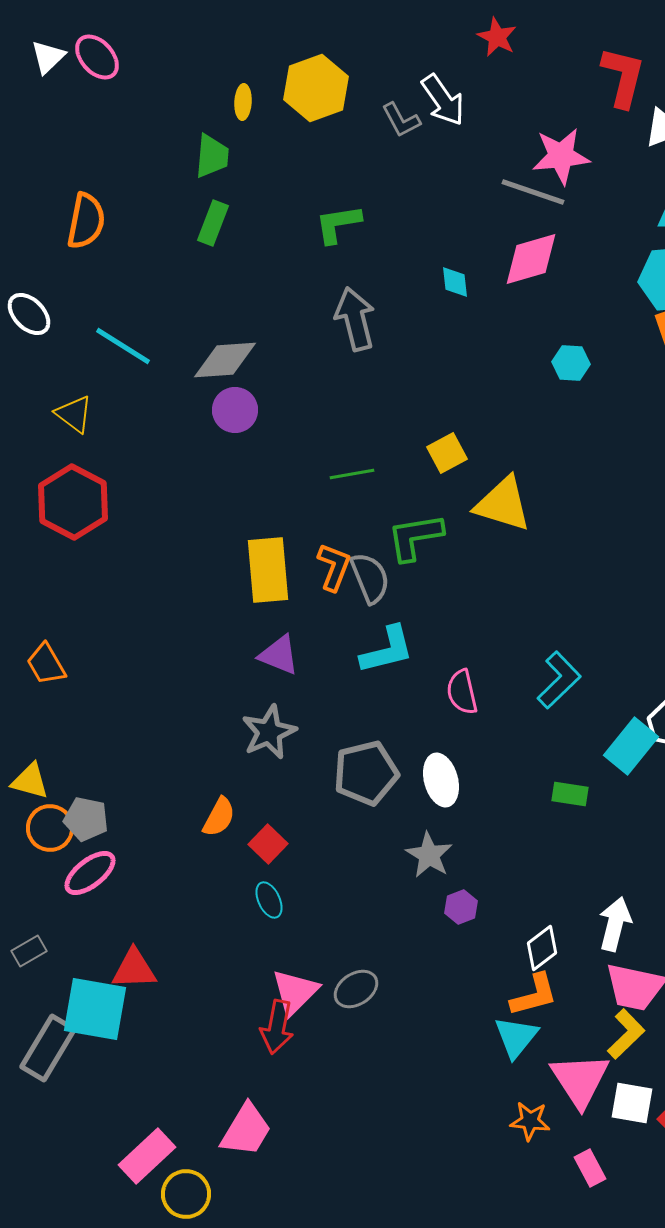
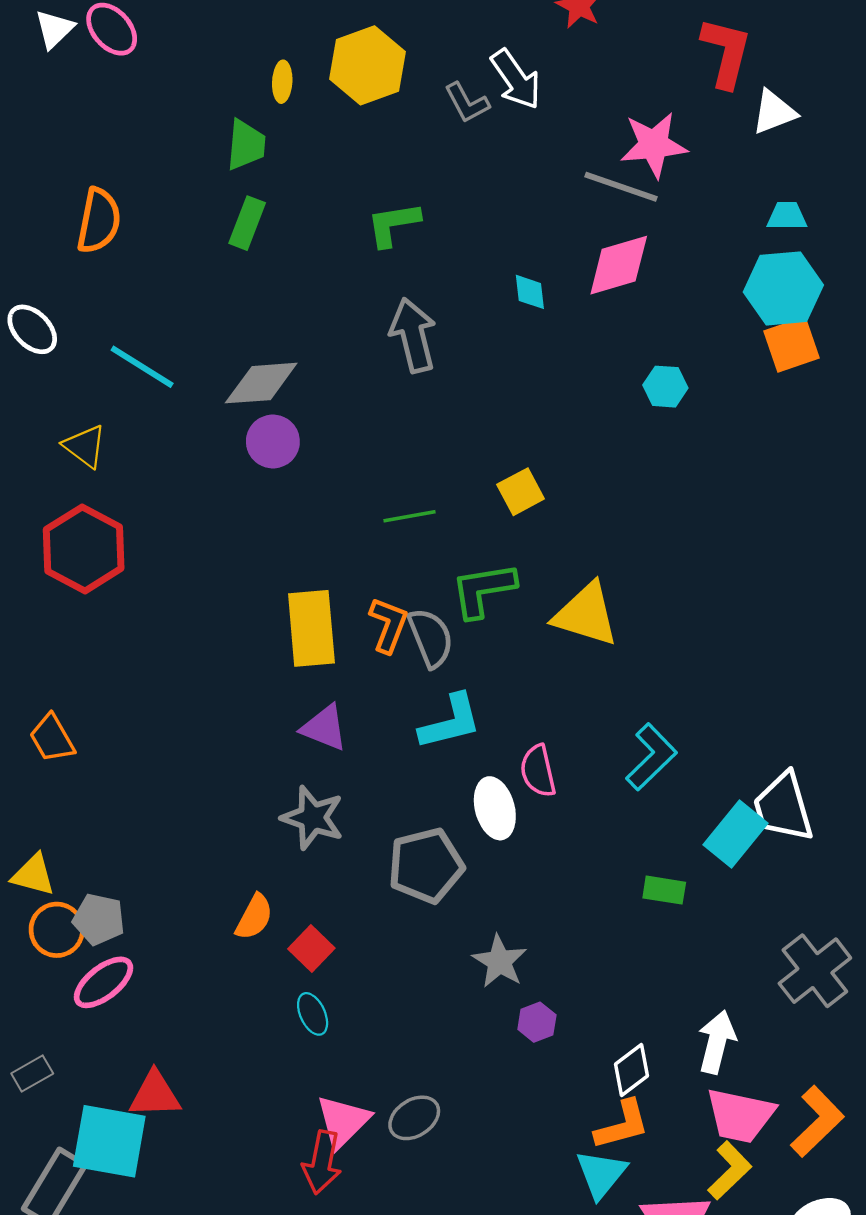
yellow triangle: (503, 504) -> (586, 614), moved
gray star: (269, 732) -> (313, 818), turned -30
white ellipse: (441, 780) -> (495, 808), moved

